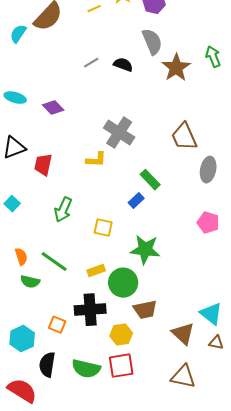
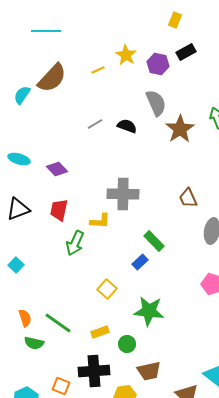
gray cross: (119, 133) -> (123, 194), turned -32
brown trapezoid: (184, 137) -> (188, 198), size x0.7
red trapezoid: (43, 165) -> (59, 210), moved
green arrow: (63, 210) -> (75, 243), moved
yellow square: (103, 228) -> (107, 289), turned 30
green circle: (123, 283) -> (127, 344), size x0.6

